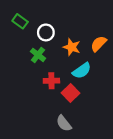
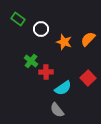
green cross: (38, 55) -> (31, 61), moved
cyan semicircle: (82, 71) -> (63, 88), moved
red square: (71, 93) -> (88, 78), moved

